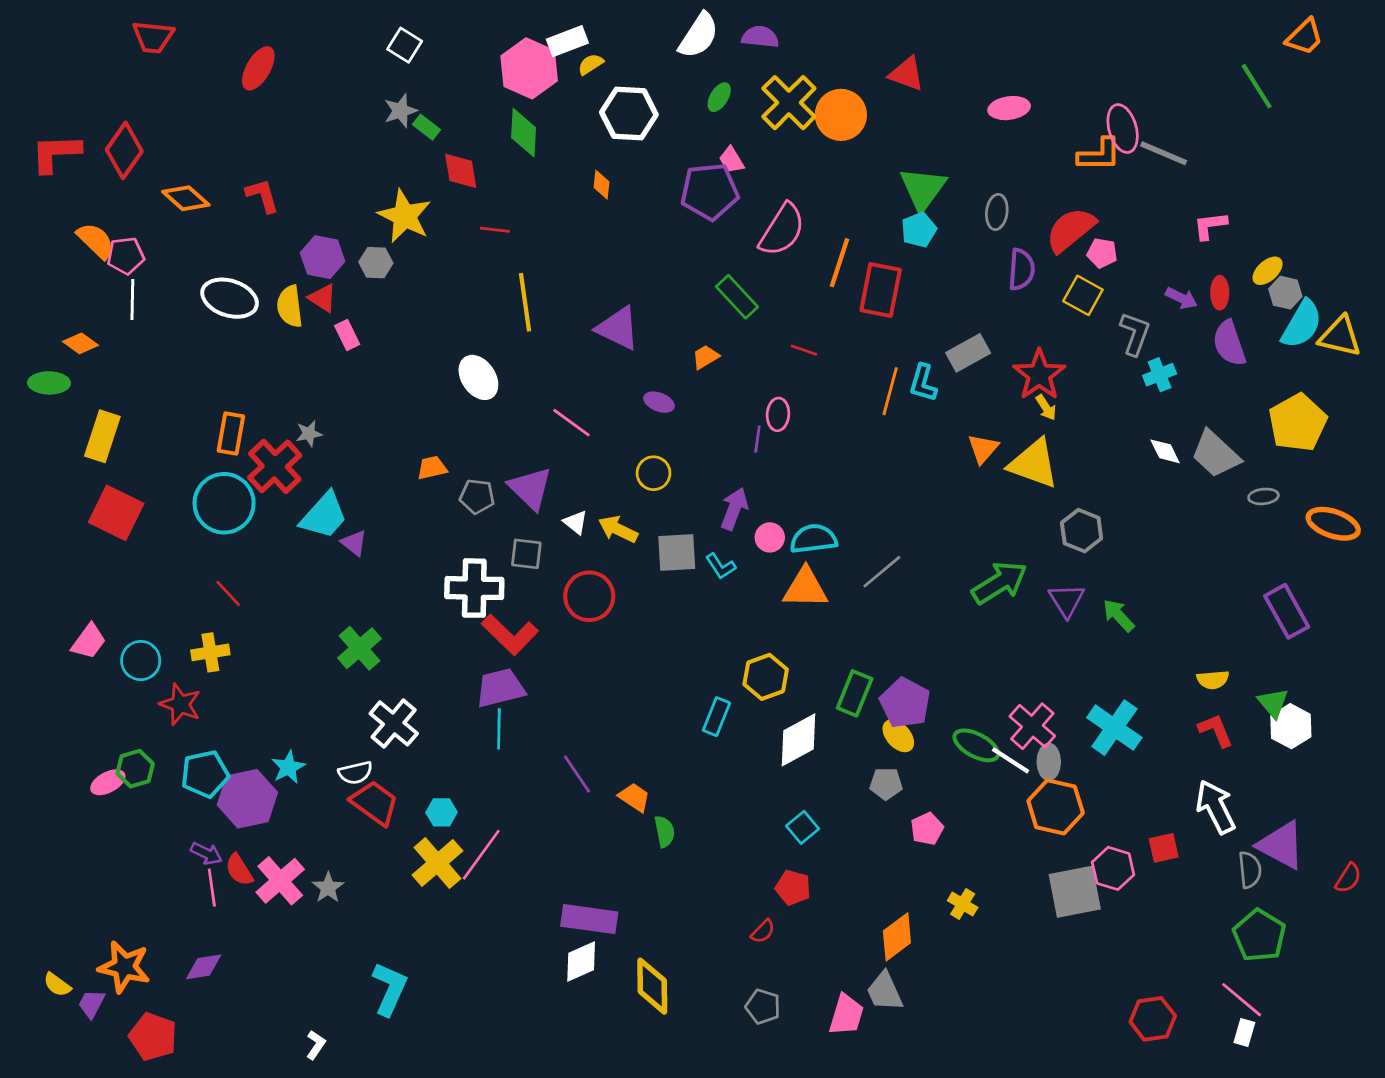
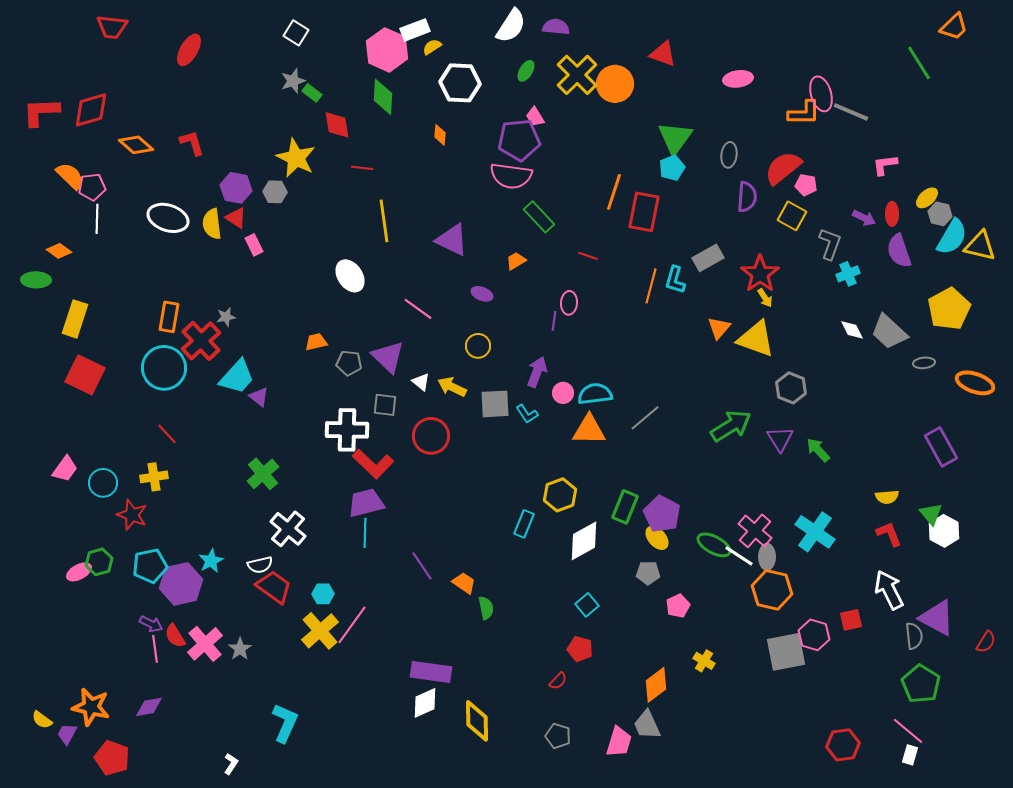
red diamond: (124, 150) -> (91, 110), turned 39
pink semicircle: (782, 230) -> (511, 176), moved, turned 66

